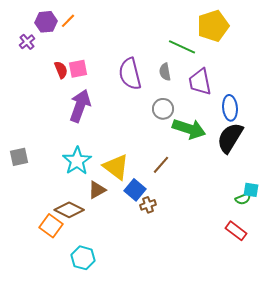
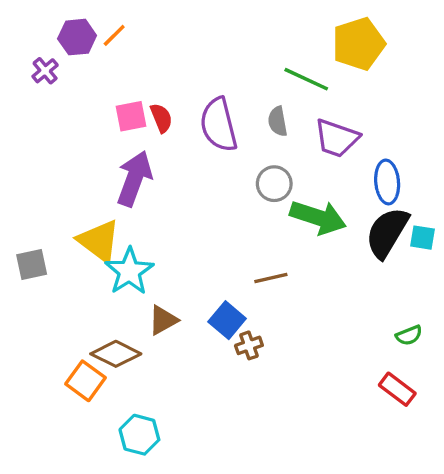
red semicircle: (61, 70) -> (161, 118), moved
purple trapezoid: (200, 82) -> (337, 138), turned -60
brown line: (161, 165) -> (271, 278), turned 36
yellow triangle: (116, 167) -> (99, 241), moved
cyan square: (251, 190) -> (423, 238), moved

